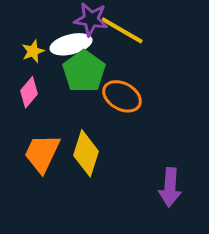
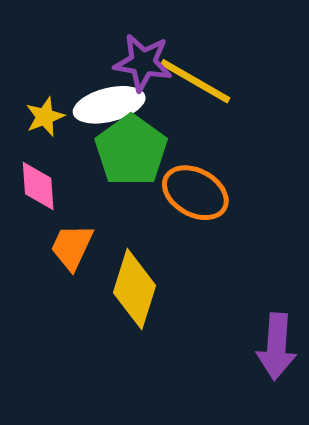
pink diamond: (29, 92) -> (38, 186), turned -44
orange trapezoid: (42, 153) -> (72, 247), moved, size x0.7

